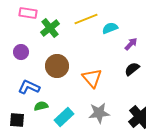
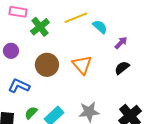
cyan semicircle: (110, 28) -> (100, 27), turned 63
orange triangle: (92, 78) -> (82, 65), moved
green semicircle: (41, 106) -> (31, 113), moved, turned -32

